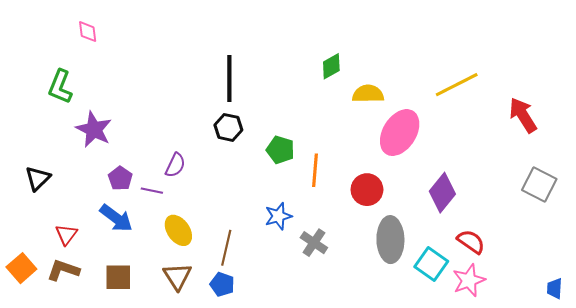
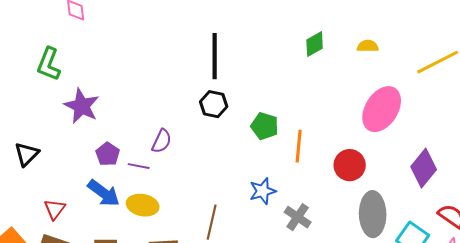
yellow semicircle: (368, 94) -> (368, 46), moved, size x0.7
yellow ellipse: (178, 230) -> (143, 205), moved, turned -44

